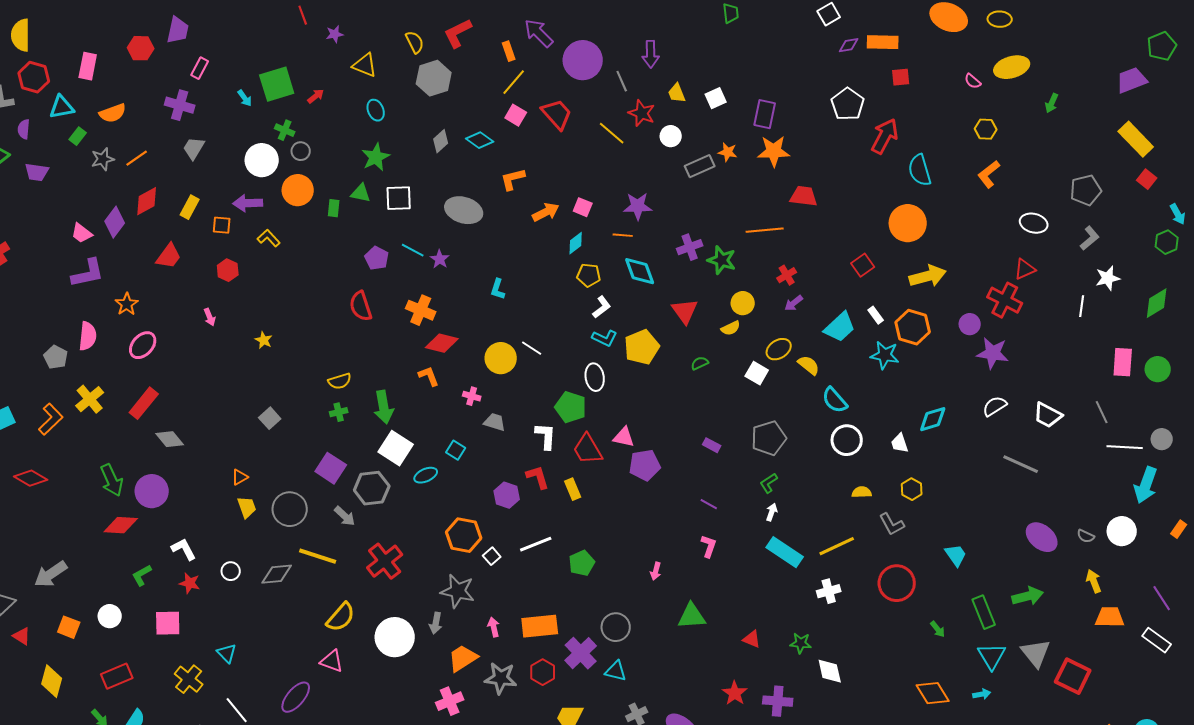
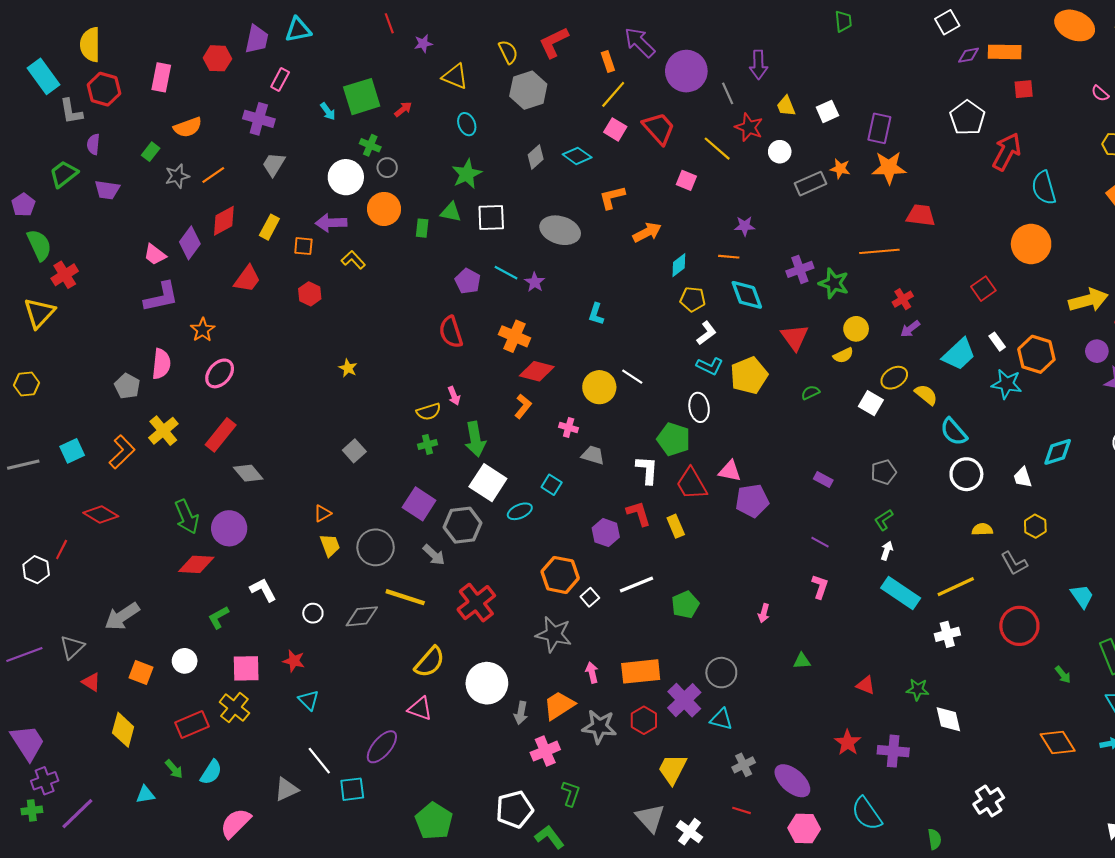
cyan triangle: (62, 107) -> (298, 30), moved
purple star: (638, 206) -> (745, 226), size x0.7
pink square: (583, 207) -> (686, 180), moved
yellow arrow: (928, 276) -> (1088, 300), moved
pink arrow: (210, 317) -> (454, 396), moved
orange L-shape: (429, 376) -> (523, 406), turned 60
gray pentagon: (769, 438) -> (884, 472), size x0.7
red star: (190, 583) -> (294, 661), moved
green triangle: (692, 616) -> (802, 661), size x0.6
gray arrow: (436, 623) -> (521, 713), moved
yellow cross: (189, 679) -> (234, 708), moved

